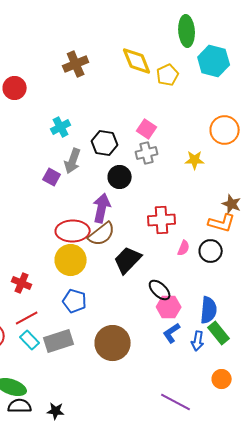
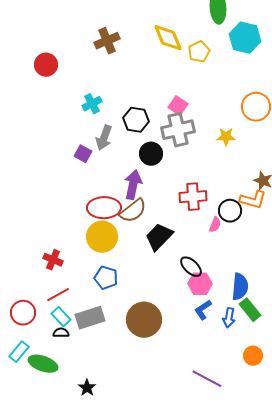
gray cross: (147, 153) -> (178, 130), size x1.5
black circle: (211, 251) -> (230, 211), moved
black semicircle: (20, 406) -> (61, 333), moved, size x0.7
black star: (56, 411) -> (87, 388), turned 30

